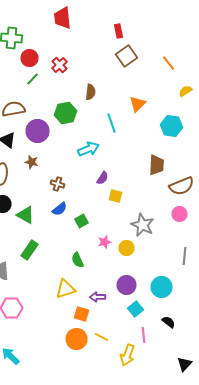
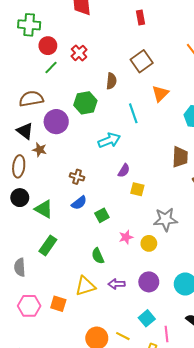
brown square: (126, 56) -> (142, 61), moved
brown star: (32, 162) -> (40, 150), moved
gray star: (142, 225) -> (165, 219), turned -30
purple arrow: (98, 297) -> (117, 284), moved
cyan square: (136, 309) -> (147, 318), moved
orange square: (82, 314) -> (58, 304), moved

